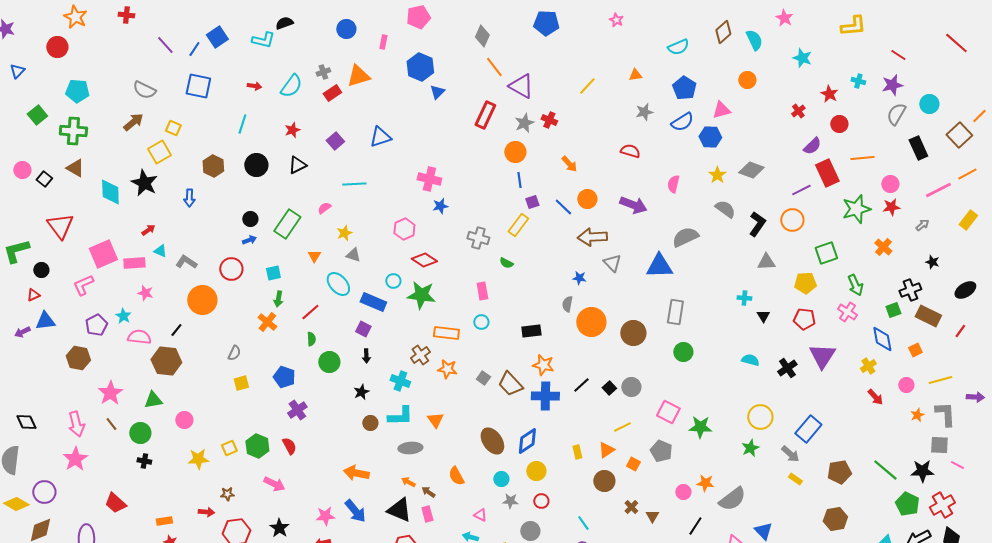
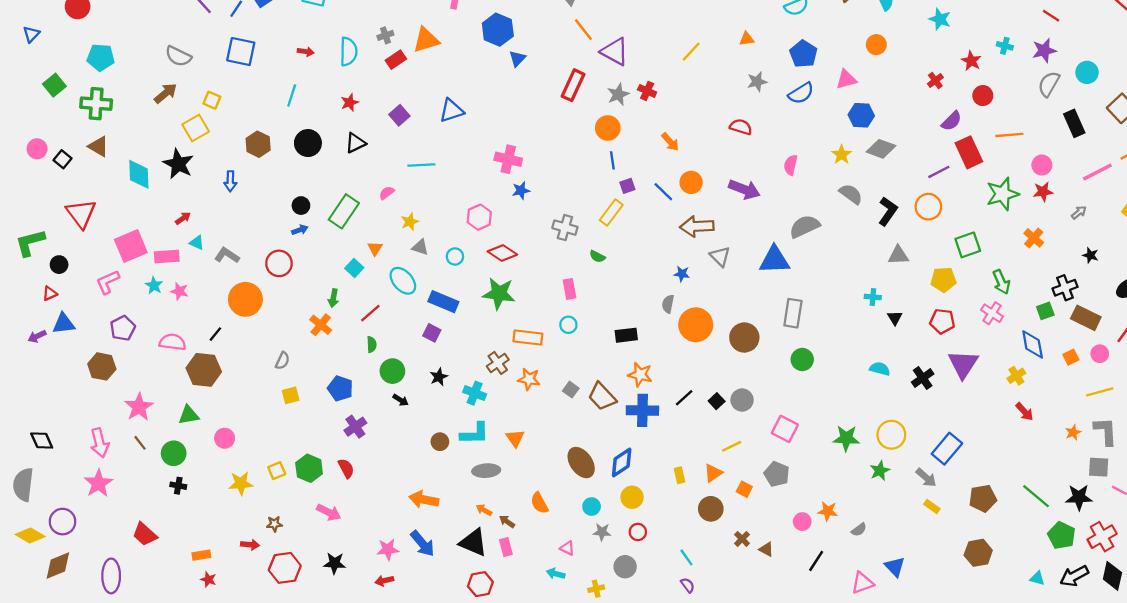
cyan semicircle: (291, 86) -> (348, 52), turned -35
blue hexagon: (710, 137) -> (861, 115), moved
cyan square: (273, 273) -> (354, 268), moved, turned -35
cyan circle: (393, 281) -> (455, 256), moved
cyan star: (123, 316) -> (154, 285), moved
black arrow: (366, 356) -> (401, 400), moved, turned -56
pink circle: (906, 385) -> (1100, 354), moved
black star: (361, 392) -> (439, 377), moved
green star: (700, 427) -> (846, 438), moved
gray semicircle: (732, 499) -> (859, 530), size x0.5
brown triangle: (652, 516) -> (766, 549), turned -32
black star: (279, 528) -> (335, 563), turned -30

